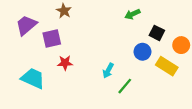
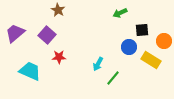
purple trapezoid: (26, 25) -> (15, 33), moved
black square: (157, 33) -> (142, 30), turned -32
purple square: (52, 38) -> (47, 35), turned -36

